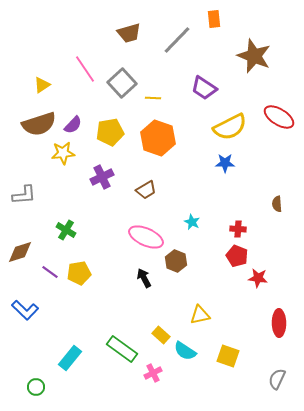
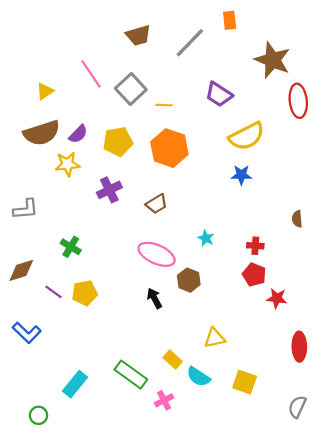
red ellipse: (279, 117) -> (298, 101), moved, turned 52

